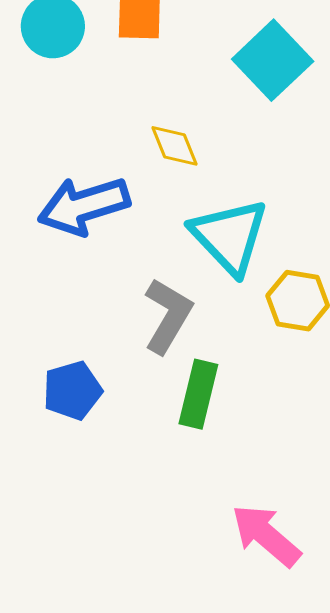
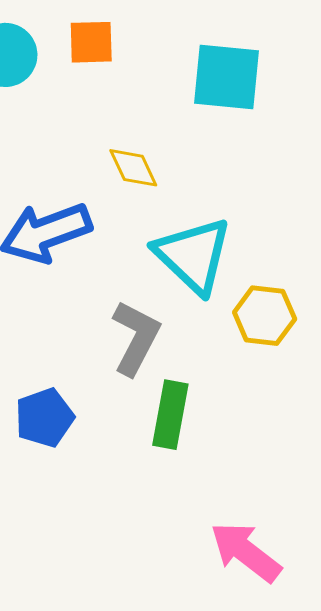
cyan square: (273, 60) -> (226, 77), turned -38

